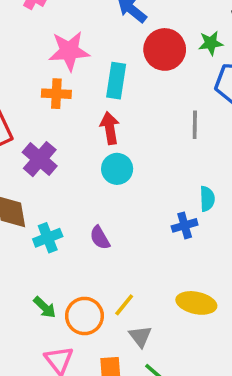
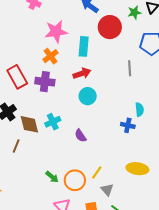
green star: (211, 43) -> (134, 12), moved
orange cross: (56, 94) -> (51, 56), turned -35
red arrow: (110, 128) -> (82, 73), turned 84
purple cross: (40, 159) -> (45, 82), moved, turned -30
blue cross: (185, 225) -> (128, 125), turned 32
cyan cross: (48, 238) -> (53, 122), moved

